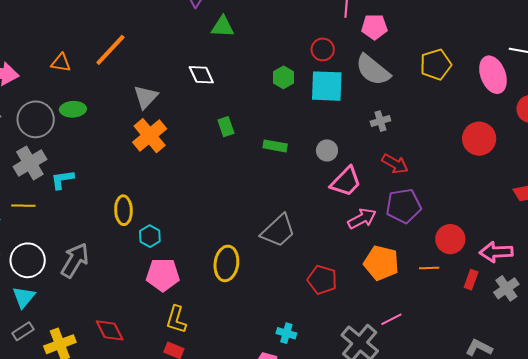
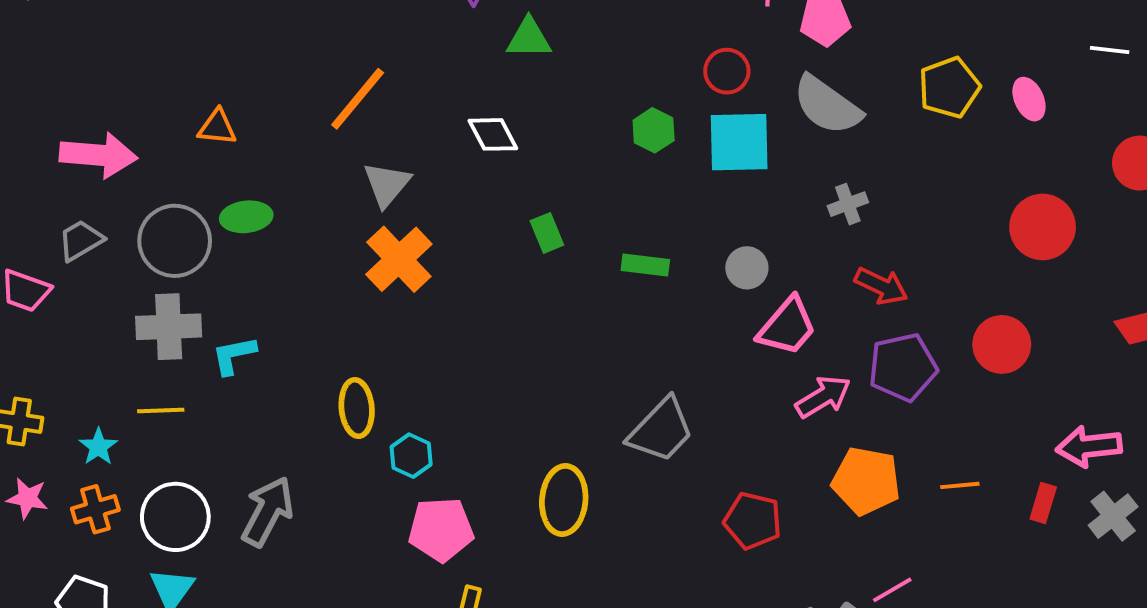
orange line: (110, 50) -> (358, 99), moved
pink ellipse: (493, 75) -> (1029, 99), moved, size x0.6
gray cross: (30, 163) -> (169, 327), turned 32
red circle: (450, 239) -> (1002, 344), moved

